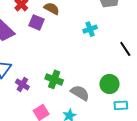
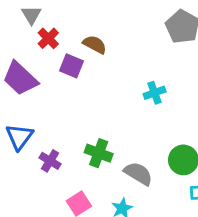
cyan cross: (90, 29) -> (155, 93), moved

